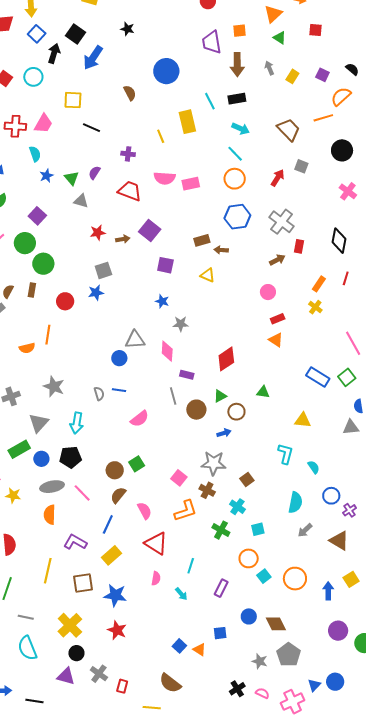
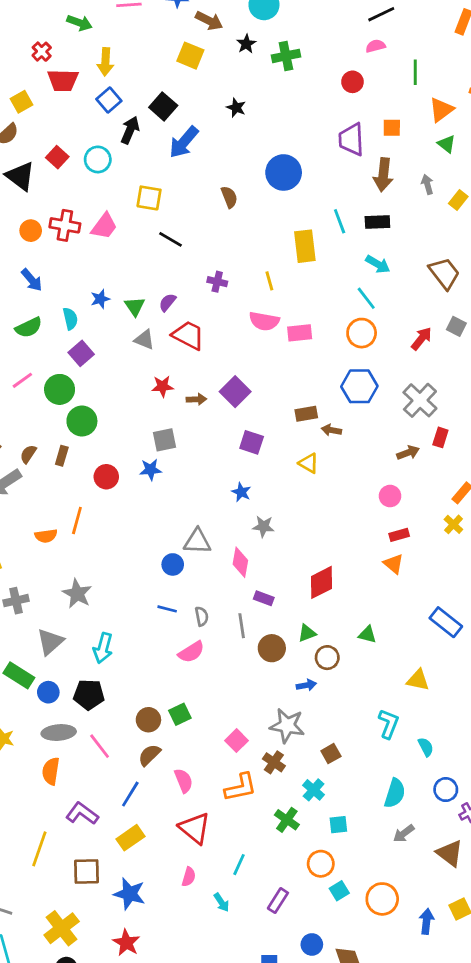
yellow line: (161, 136) -> (269, 281), moved
cyan semicircle: (35, 154) -> (70, 319), moved
red trapezoid: (130, 191) -> (188, 335), moved
gray semicircle: (99, 394) -> (202, 616), moved
green rectangle: (19, 449) -> (19, 675), turned 55

